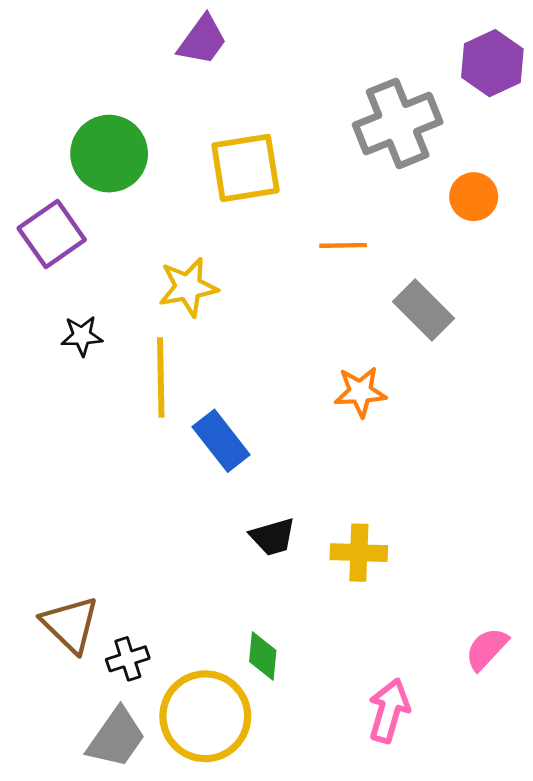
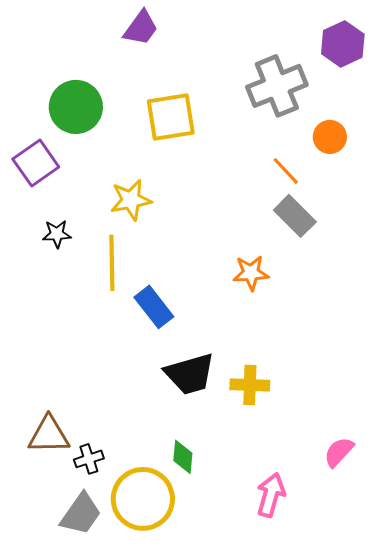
orange line: (343, 245) -> (286, 171), moved, turned 48
black trapezoid: (273, 537) -> (190, 374), size x1.6
brown triangle: (70, 624) -> (49, 435), turned -45

